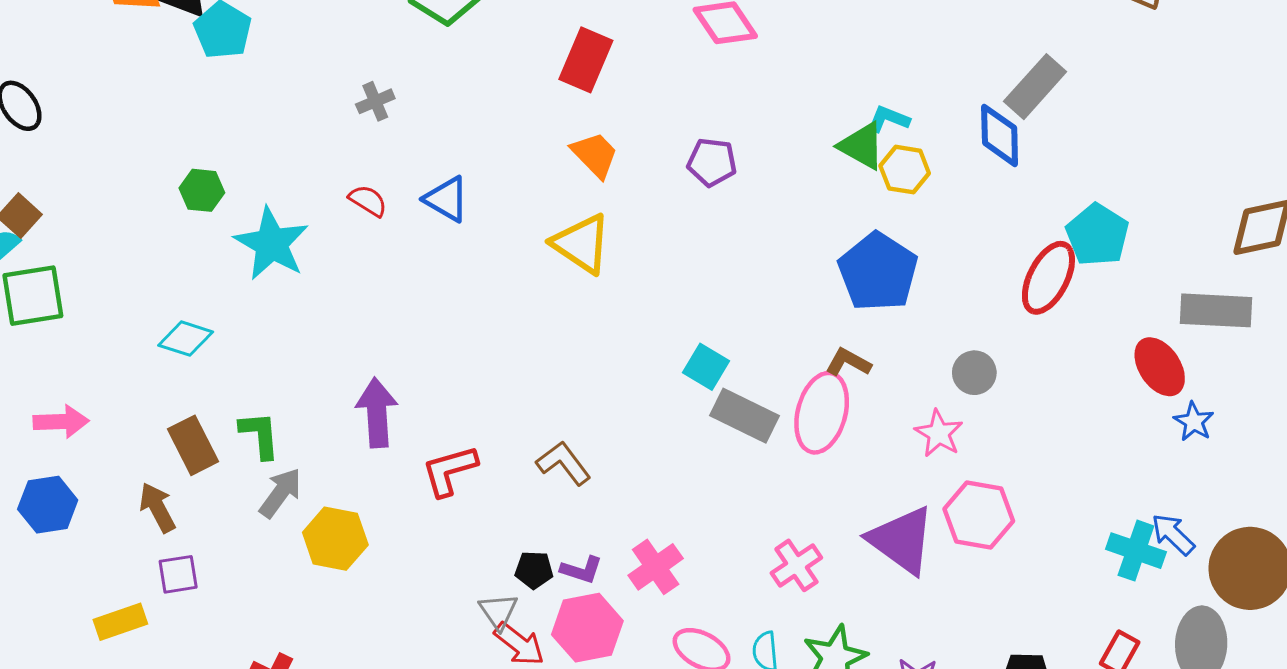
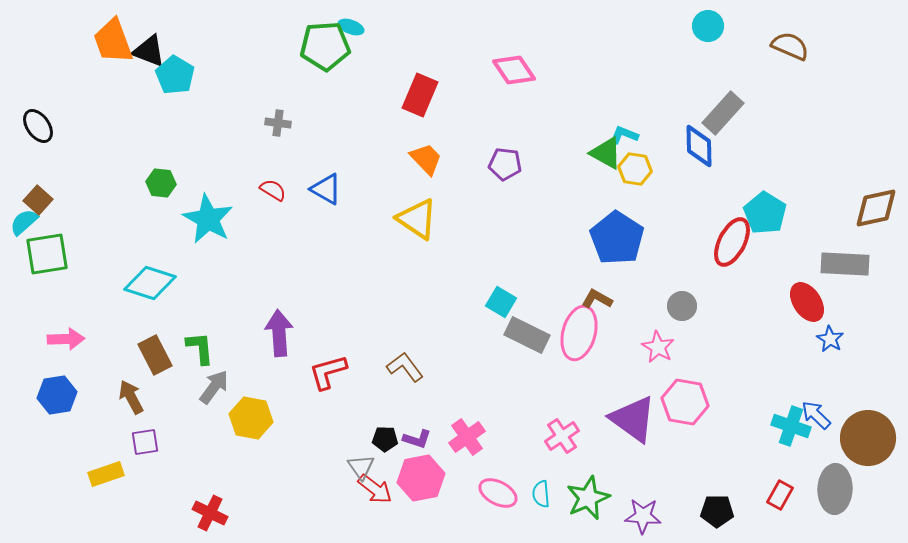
gray cross: (375, 101) -> (278, 123), turned 30
cyan diamond: (186, 339) -> (150, 283), size x1.4

